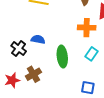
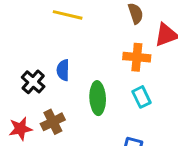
blue semicircle: (38, 39) -> (63, 70), turned -104
cyan rectangle: (91, 54) -> (141, 97), turned -64

